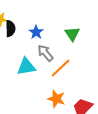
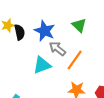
blue star: (36, 32) -> (45, 31), size x1.5

